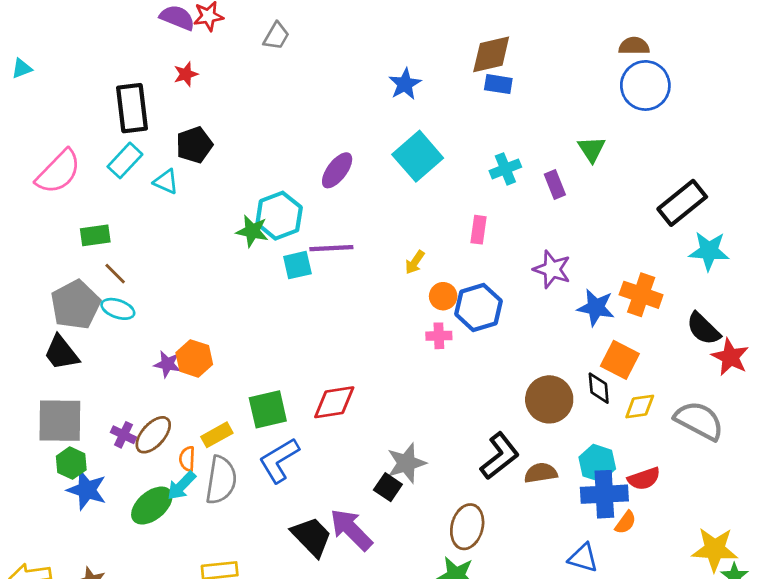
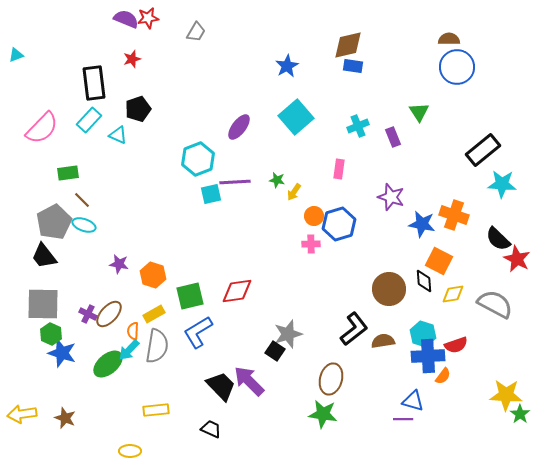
green star: (252, 231) -> (277, 180), moved, size x0.7
orange hexagon: (194, 358) -> (153, 275), moved

